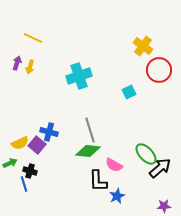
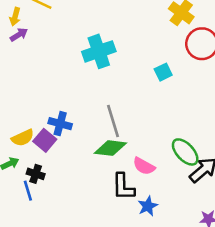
purple arrow: (17, 63) -> (19, 35), turned 40
yellow arrow: (30, 67) -> (15, 17), moved

